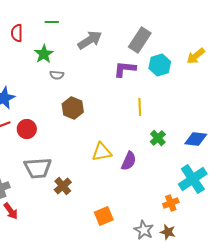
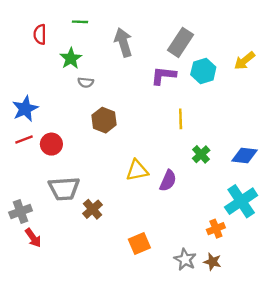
gray arrow: (90, 40) -> (123, 42), turned -75

